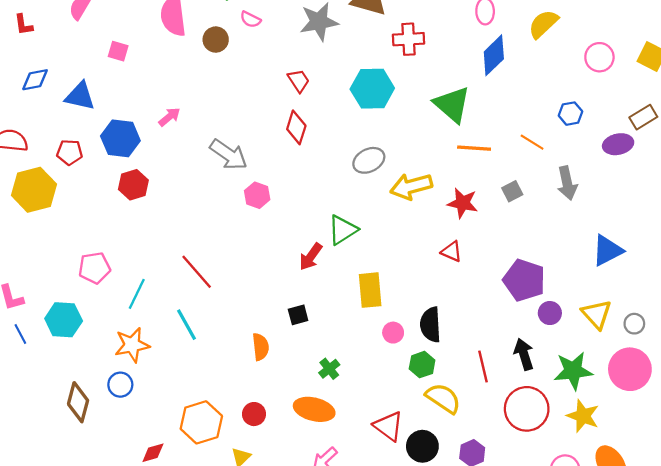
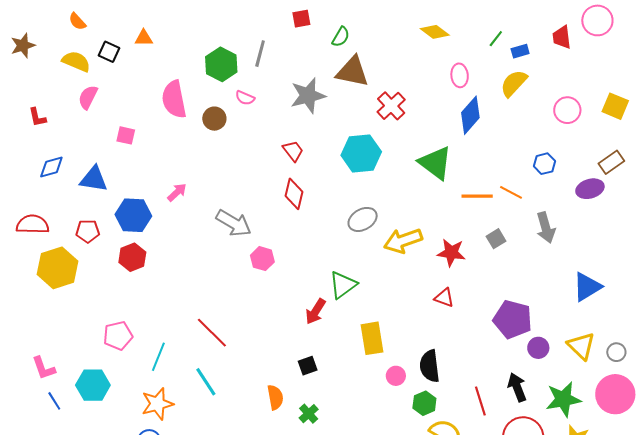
red cross: (409, 39) -> (391, 106), turned -36
orange line: (474, 148) -> (477, 196), moved
red hexagon: (133, 185) -> (132, 257), moved
green cross: (329, 369) -> (309, 414), moved

